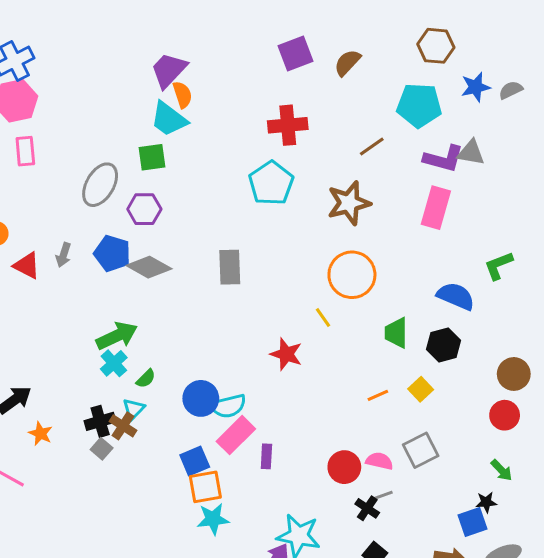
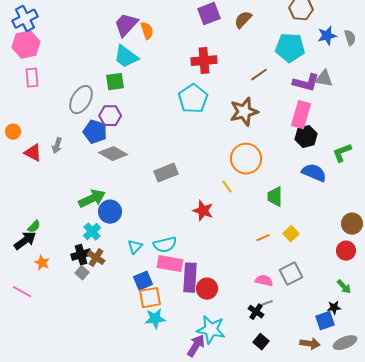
gray semicircle: (511, 90) -> (350, 38), turned 98
orange semicircle: (182, 95) -> (147, 31), moved
blue pentagon: (112, 253) -> (95, 132), moved
gray rectangle: (230, 267) -> (166, 173), moved, turned 70
black hexagon: (444, 345) -> (306, 137), moved
cyan cross: (114, 363) -> (92, 232), moved
green semicircle: (146, 379) -> (34, 227), moved
blue circle: (201, 398) -> (110, 212), moved
cyan triangle: (134, 409) -> (135, 247), moved
pink rectangle: (236, 435) -> (170, 264), turned 55
purple rectangle: (266, 456) -> (190, 278), size x1.8
red circle: (344, 467) -> (207, 289), moved

